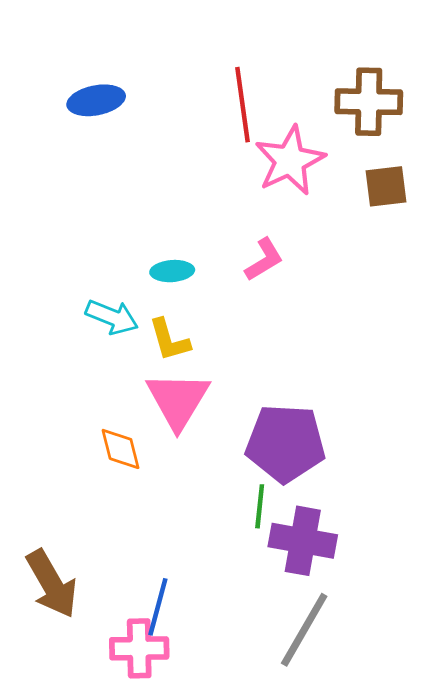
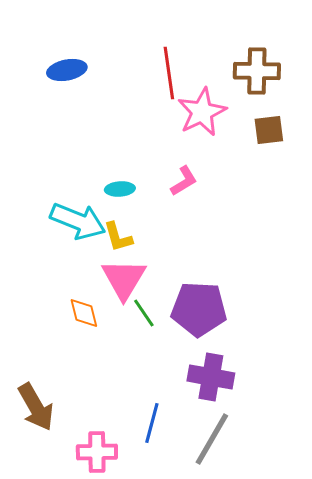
cyan arrow: (112, 317) -> (78, 221), size x1.5
green line: (260, 506) -> (144, 313), moved, turned -40
blue line: (158, 607) -> (152, 423), moved

